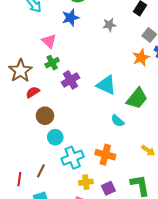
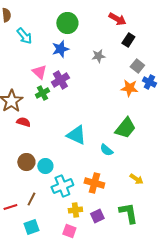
orange star: (141, 57) -> (129, 88), turned 30
purple cross: (71, 80) -> (60, 80), moved
cyan triangle: (106, 85) -> (76, 135), moved
red semicircle: (33, 92) -> (23, 122), turned 48
brown circle: (45, 116) -> (26, 162), moved
red line: (19, 179) -> (10, 207), turned 64

